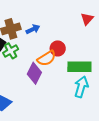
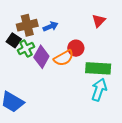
red triangle: (87, 19) -> (99, 21), moved
purple diamond: (34, 73) -> (41, 57), moved

